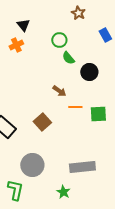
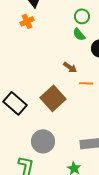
green circle: (59, 40) -> (82, 16), moved
brown square: (42, 122) -> (53, 98), size x1.4

